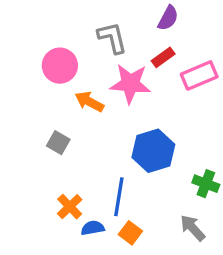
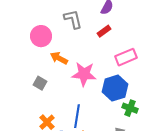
pink rectangle: (199, 75) -> (126, 57), moved
pink star: (130, 84) -> (84, 74), moved
blue hexagon: (153, 151) -> (115, 88), moved

